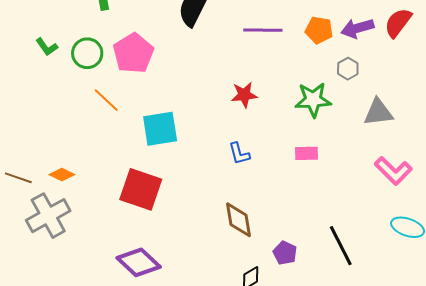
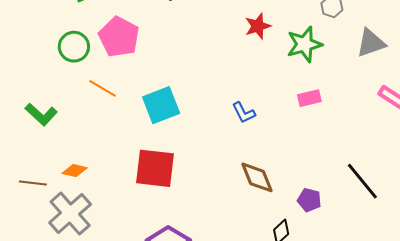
green L-shape: (47, 47) -> (41, 114), moved, size x1.4
red star: (244, 95) -> (258, 26), moved

